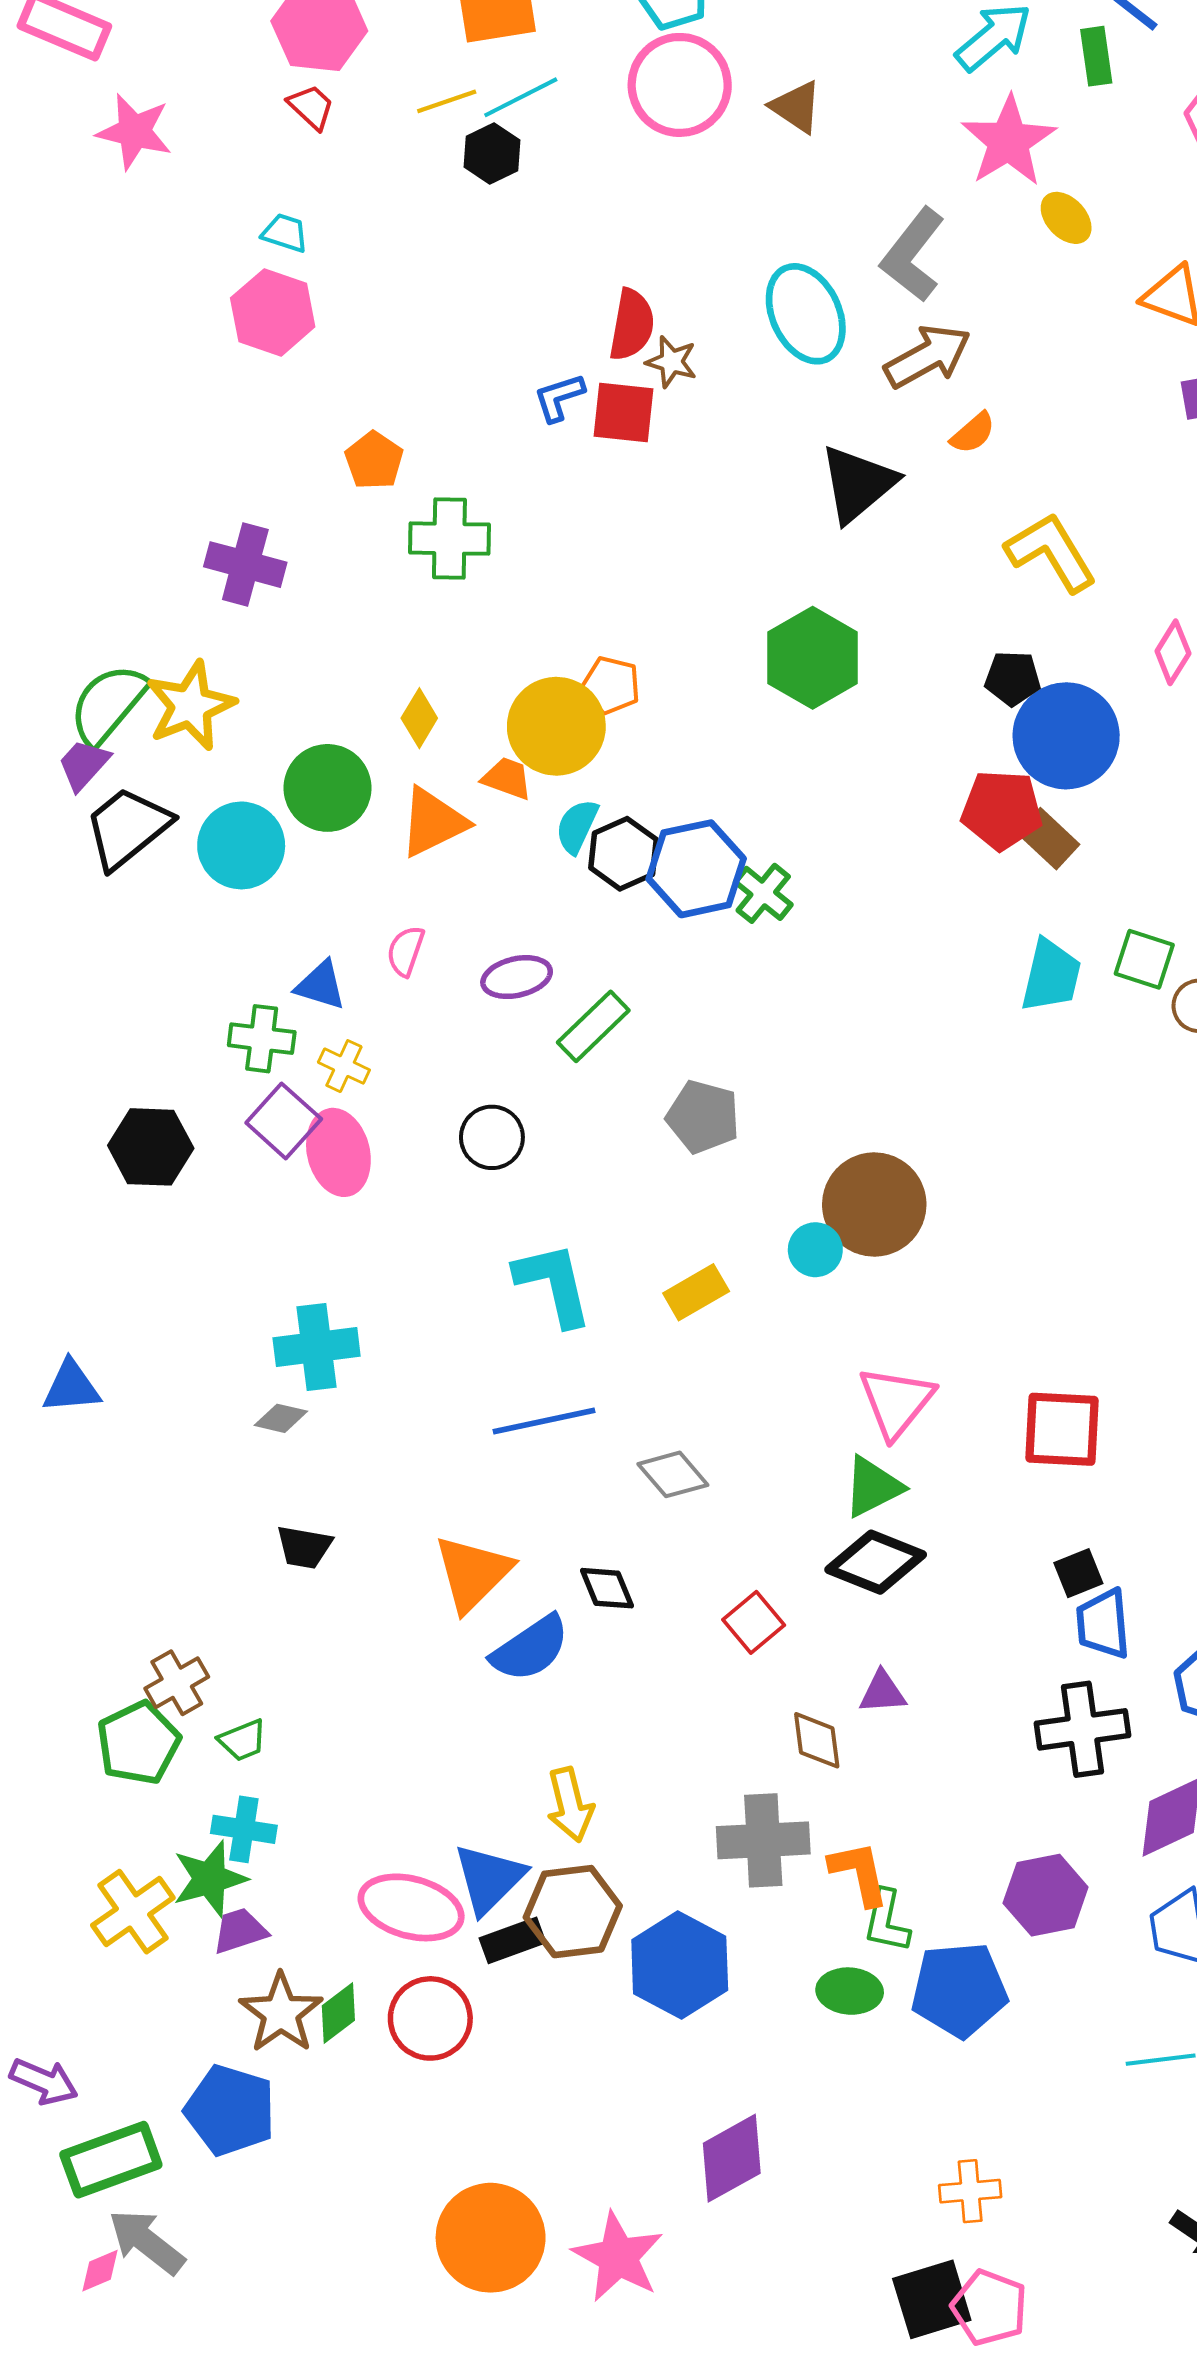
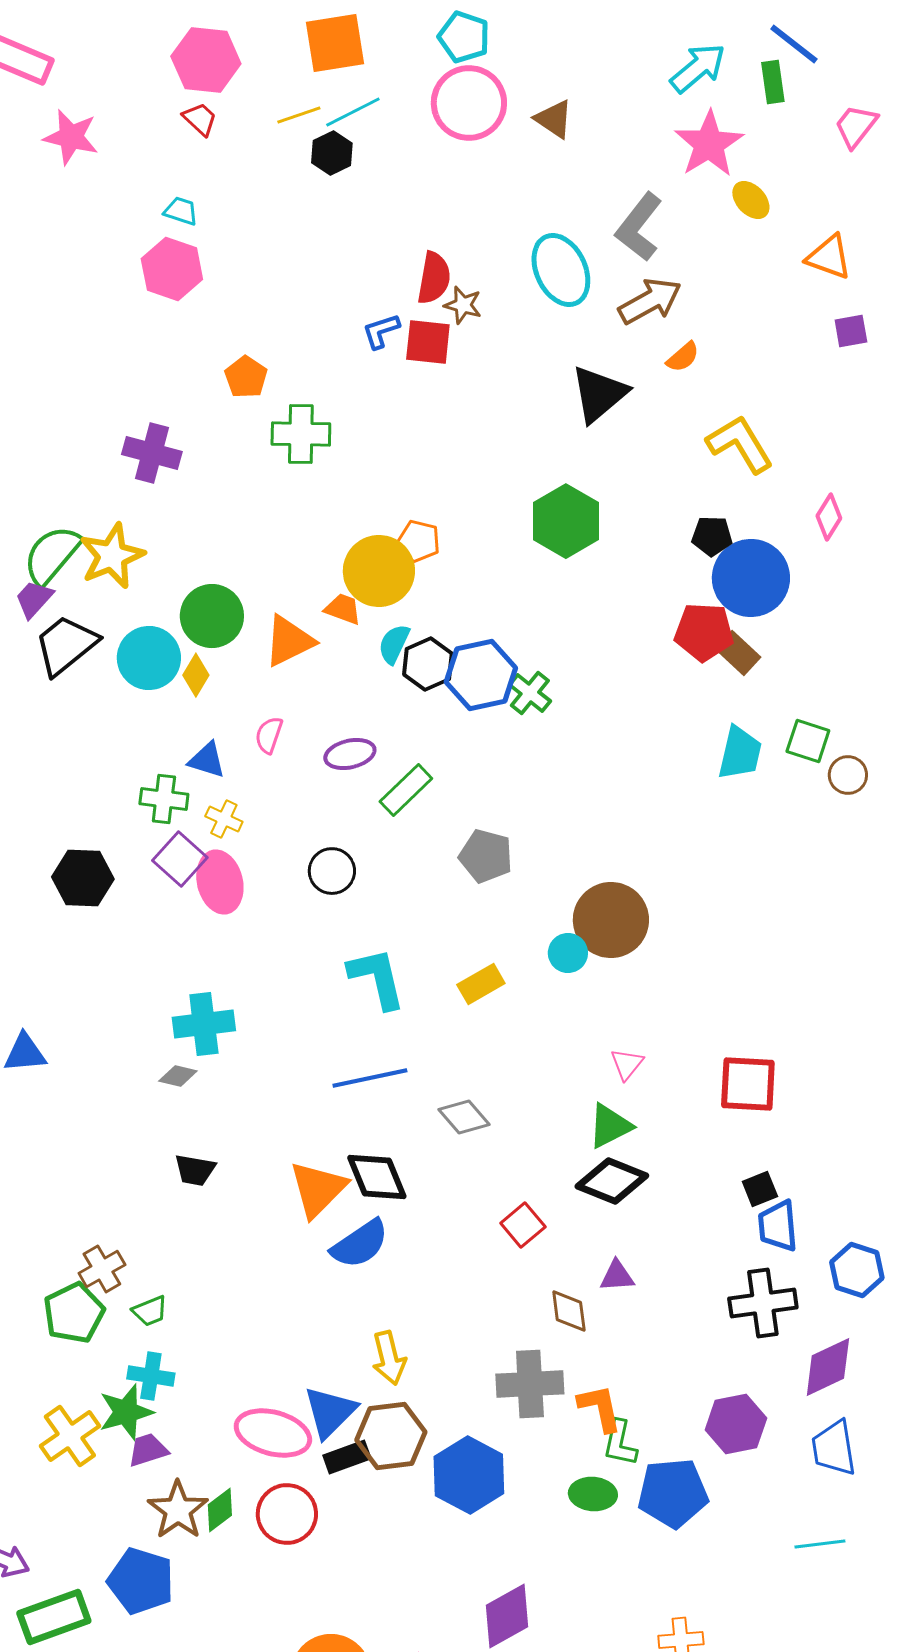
yellow diamond: (419, 718) -> (196, 675), moved
pink triangle: (896, 1402) -> (627, 1064), size x0.6
black diamond: (607, 1588) -> (377, 1177), moved, size x1.5

